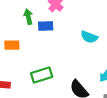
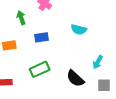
blue rectangle: (46, 26) -> (42, 37), moved

